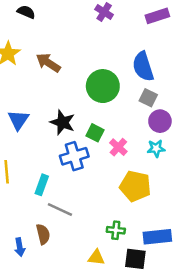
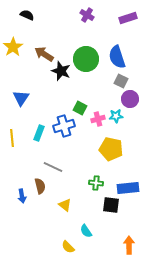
green circle: (103, 86) -> (86, 59), moved
black star: (63, 122) -> (61, 71), moved
pink cross: (118, 147) -> (98, 119), turned 32
cyan star: (156, 148) -> (116, 116), moved
cyan rectangle: (42, 185) -> (39, 133), moved
yellow triangle: (96, 258) -> (65, 205), moved, turned 32

